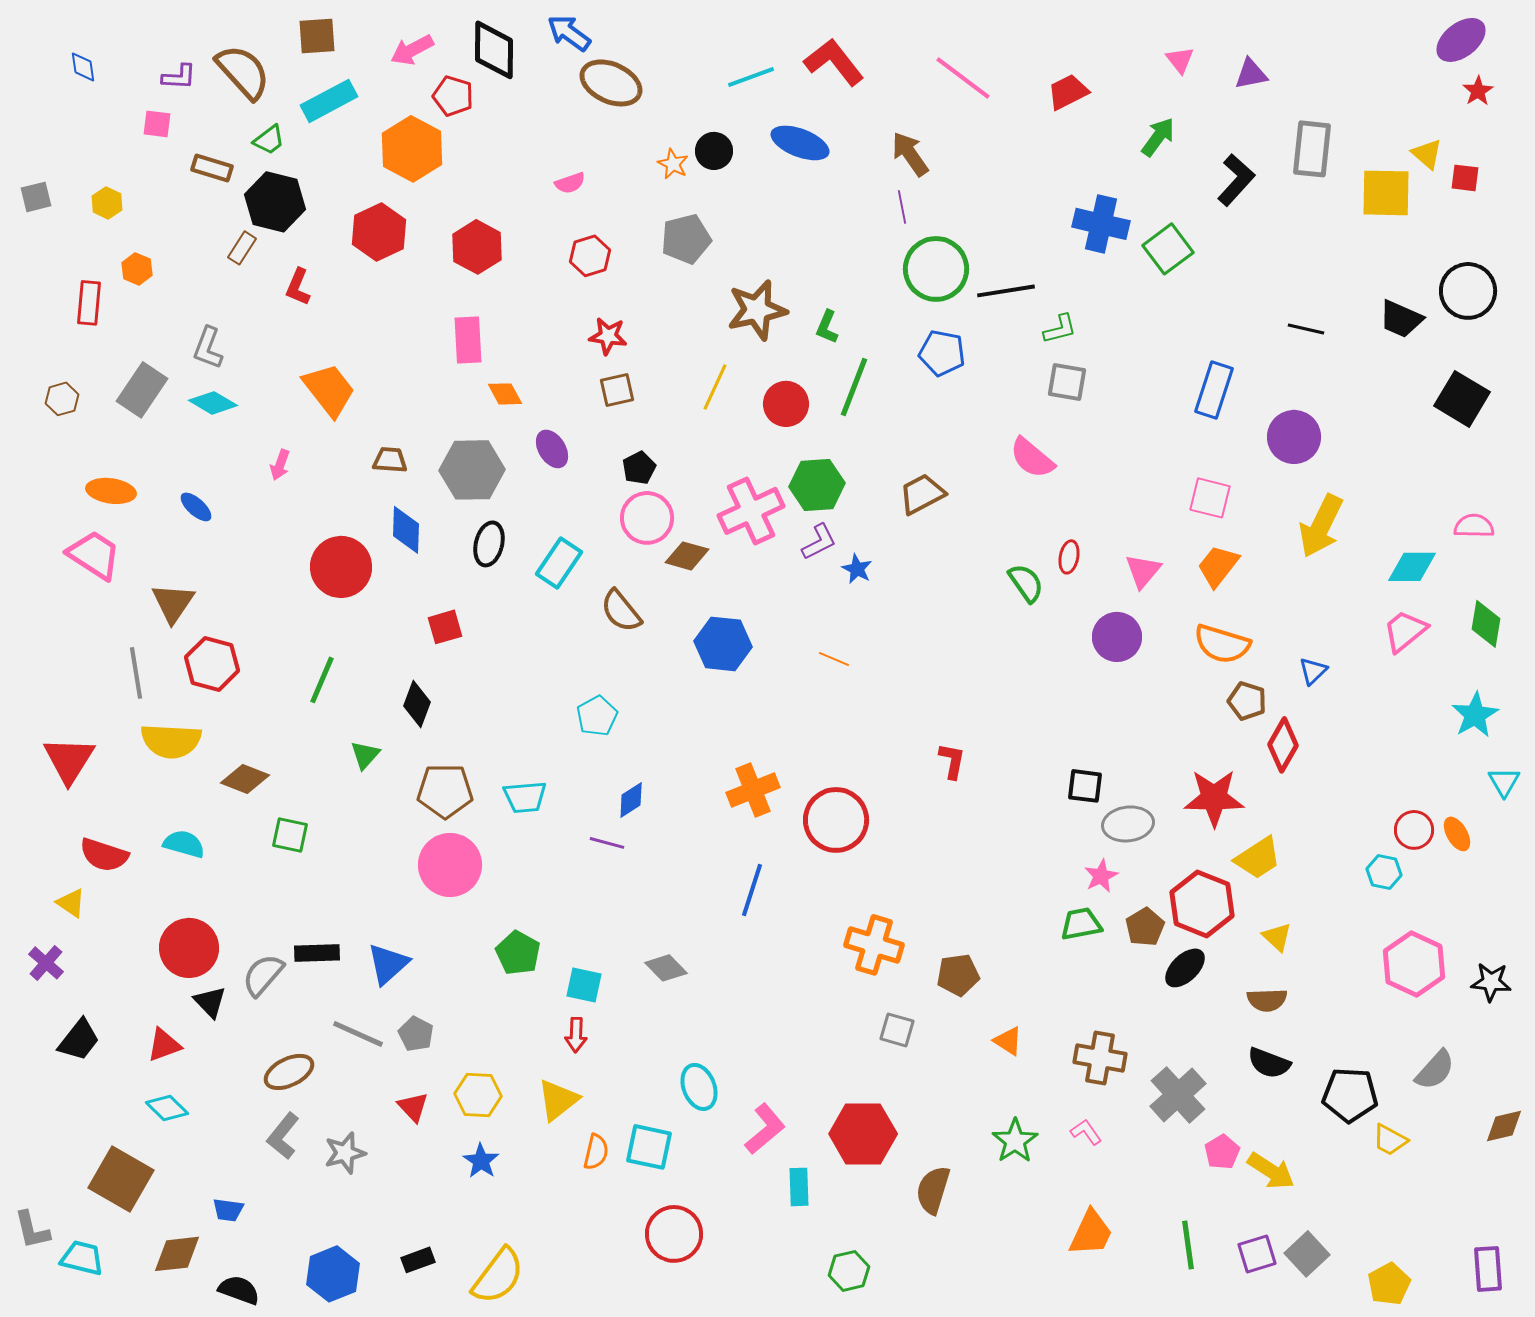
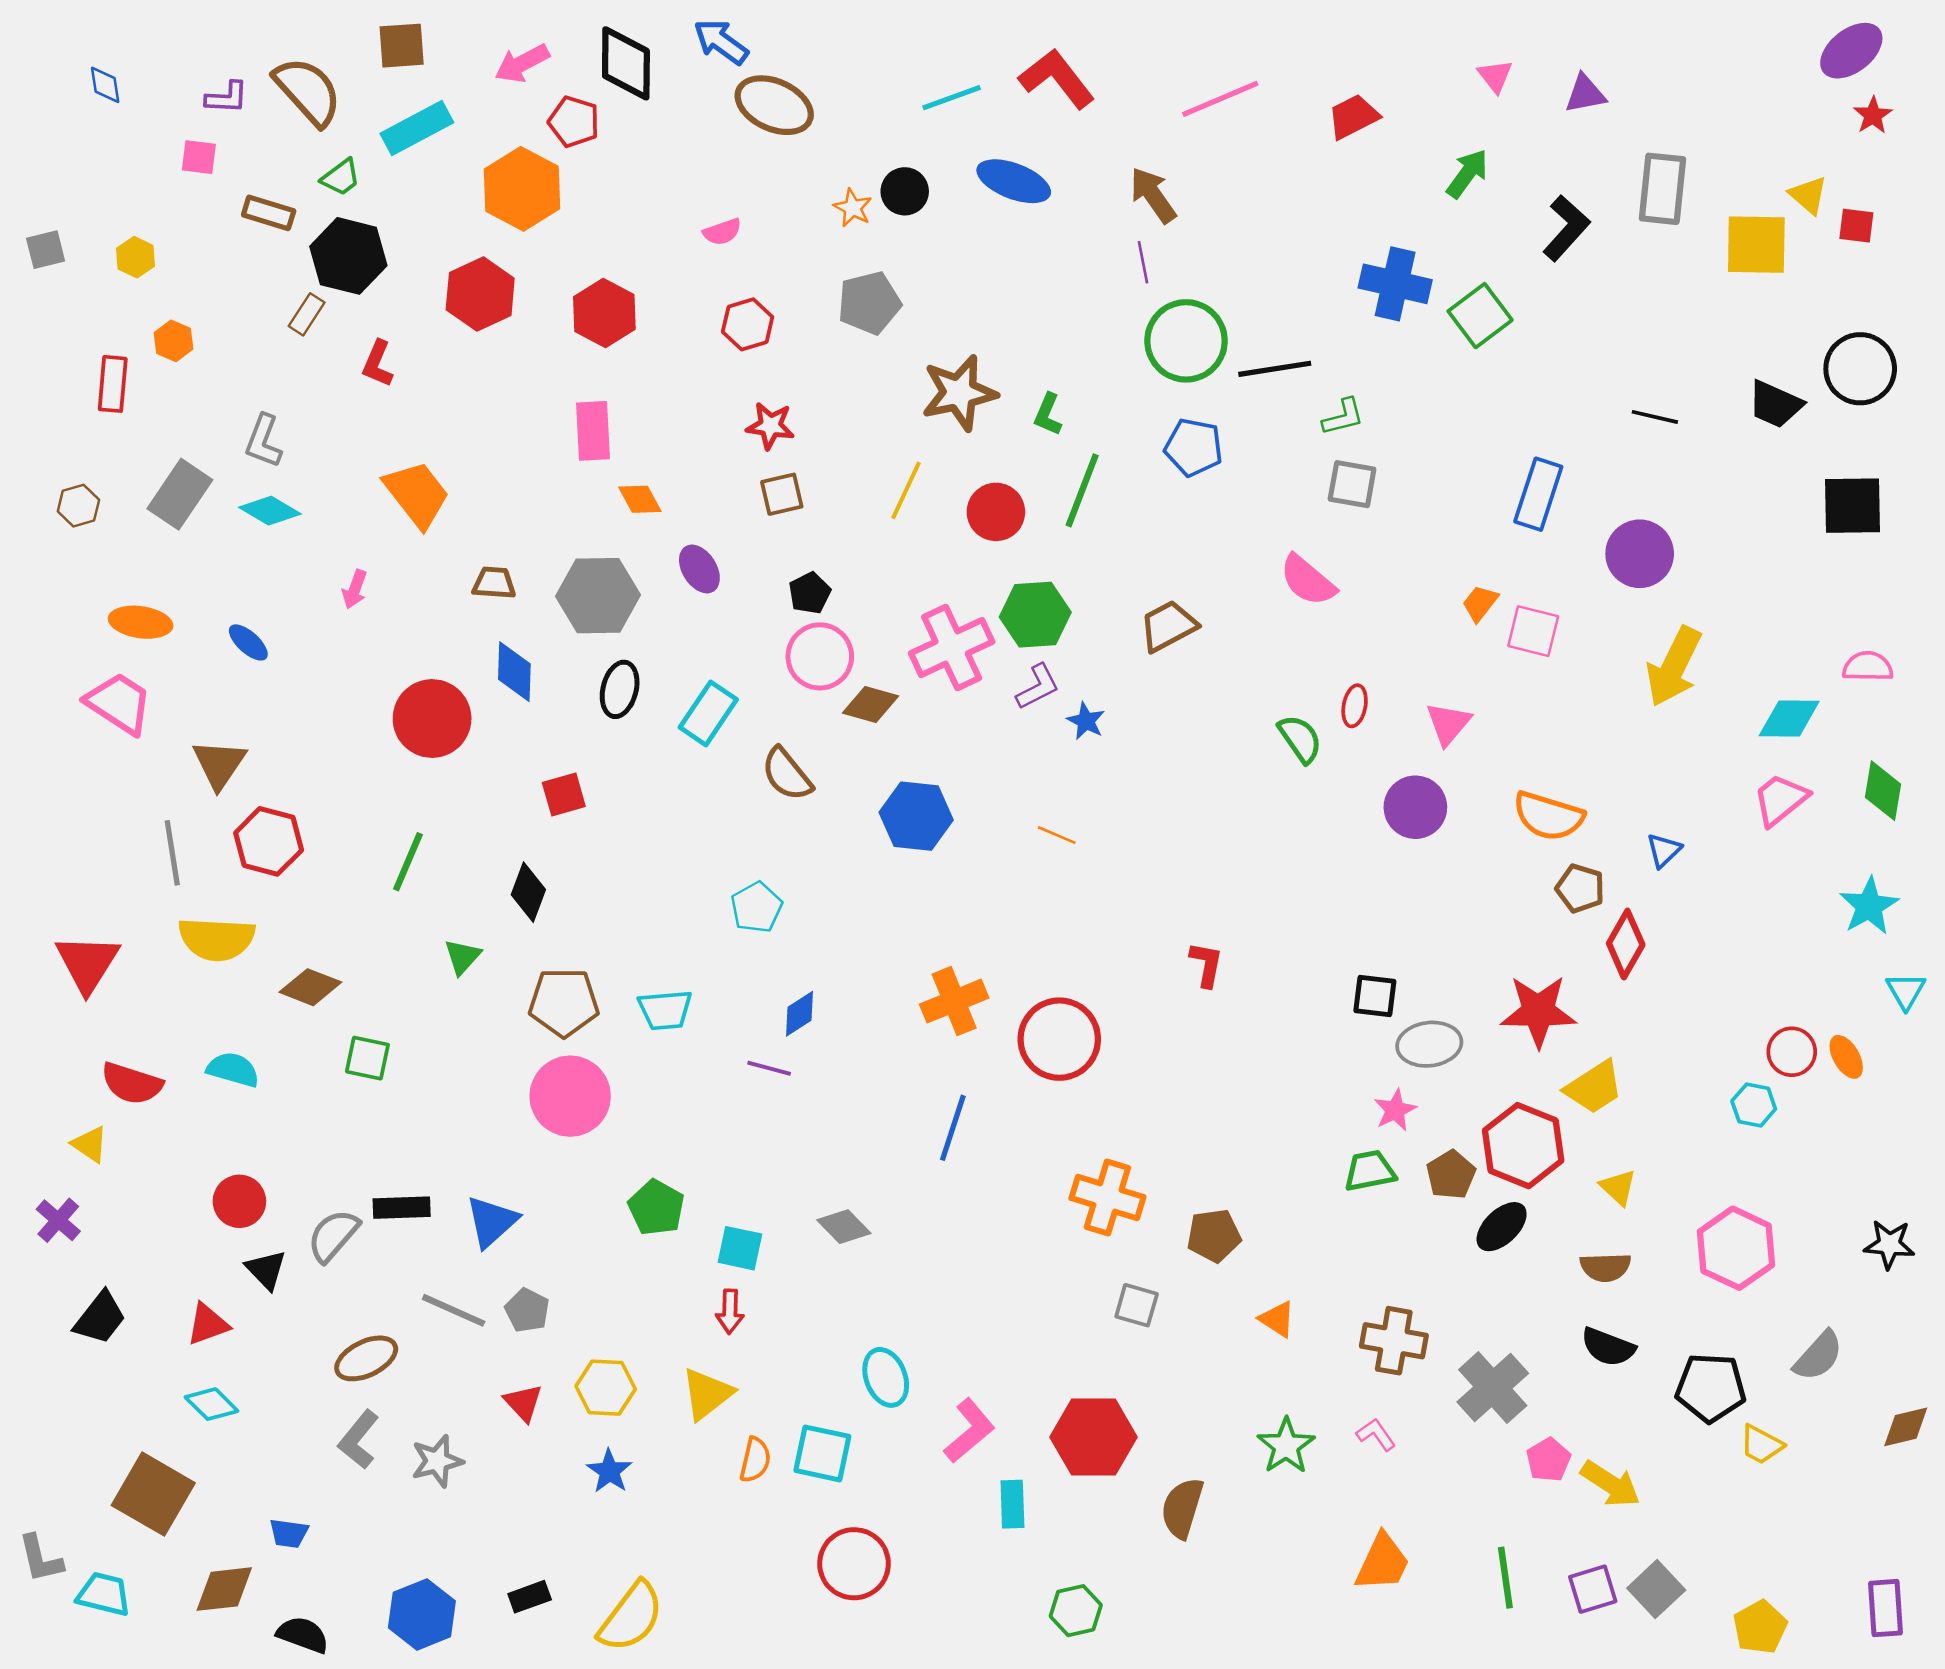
pink line: (963, 78) -> (1220, 99), turned -60
black square: (1462, 399) -> (1853, 506), turned -32
orange trapezoid: (1218, 566) -> (1480, 603), moved, size x0.7
red circle: (189, 948) -> (239, 1201), size x0.7
pink hexagon: (1414, 964) -> (1736, 1248), moved

